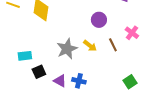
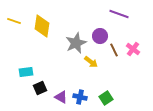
brown line: (113, 45) -> (114, 50), moved
gray star: (67, 49) -> (76, 43), moved
green square: (130, 82) -> (106, 98), moved

